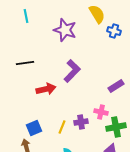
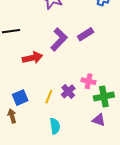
purple rectangle: (116, 86) -> (86, 34), moved
purple cross: (81, 122) -> (68, 91), turned -32

